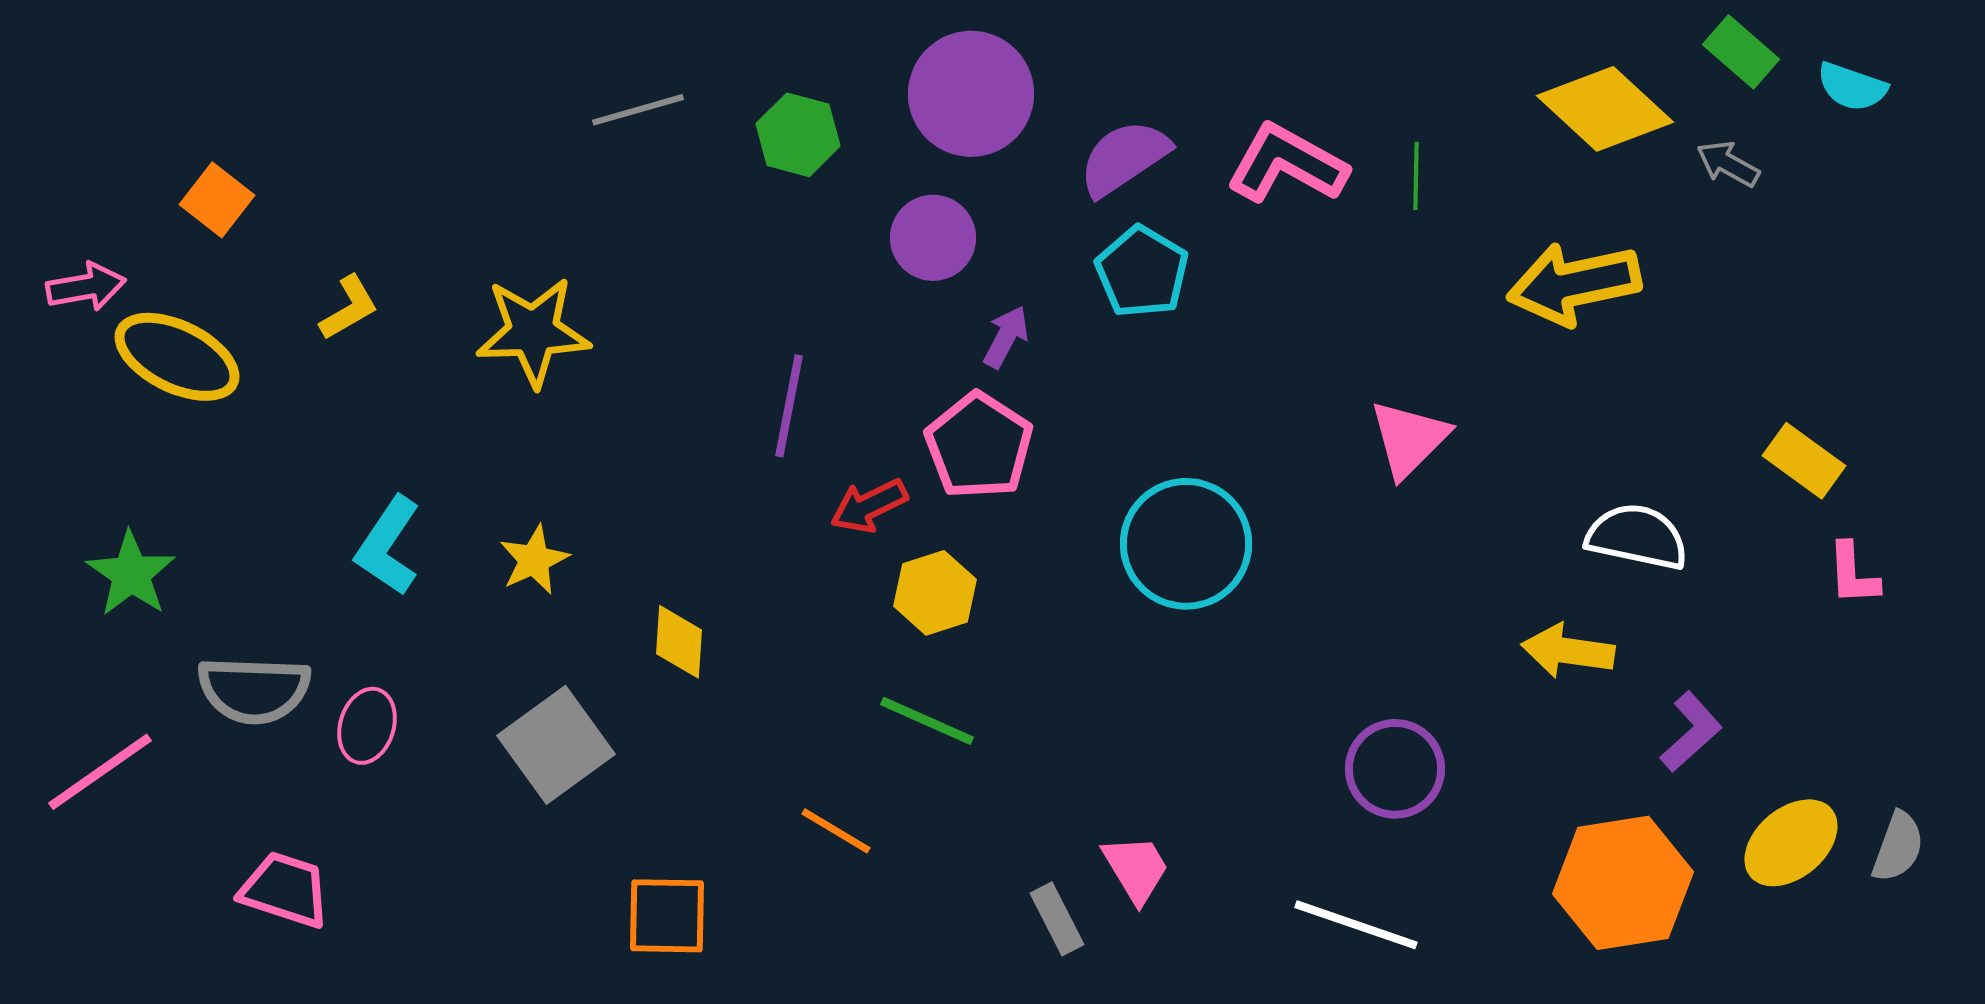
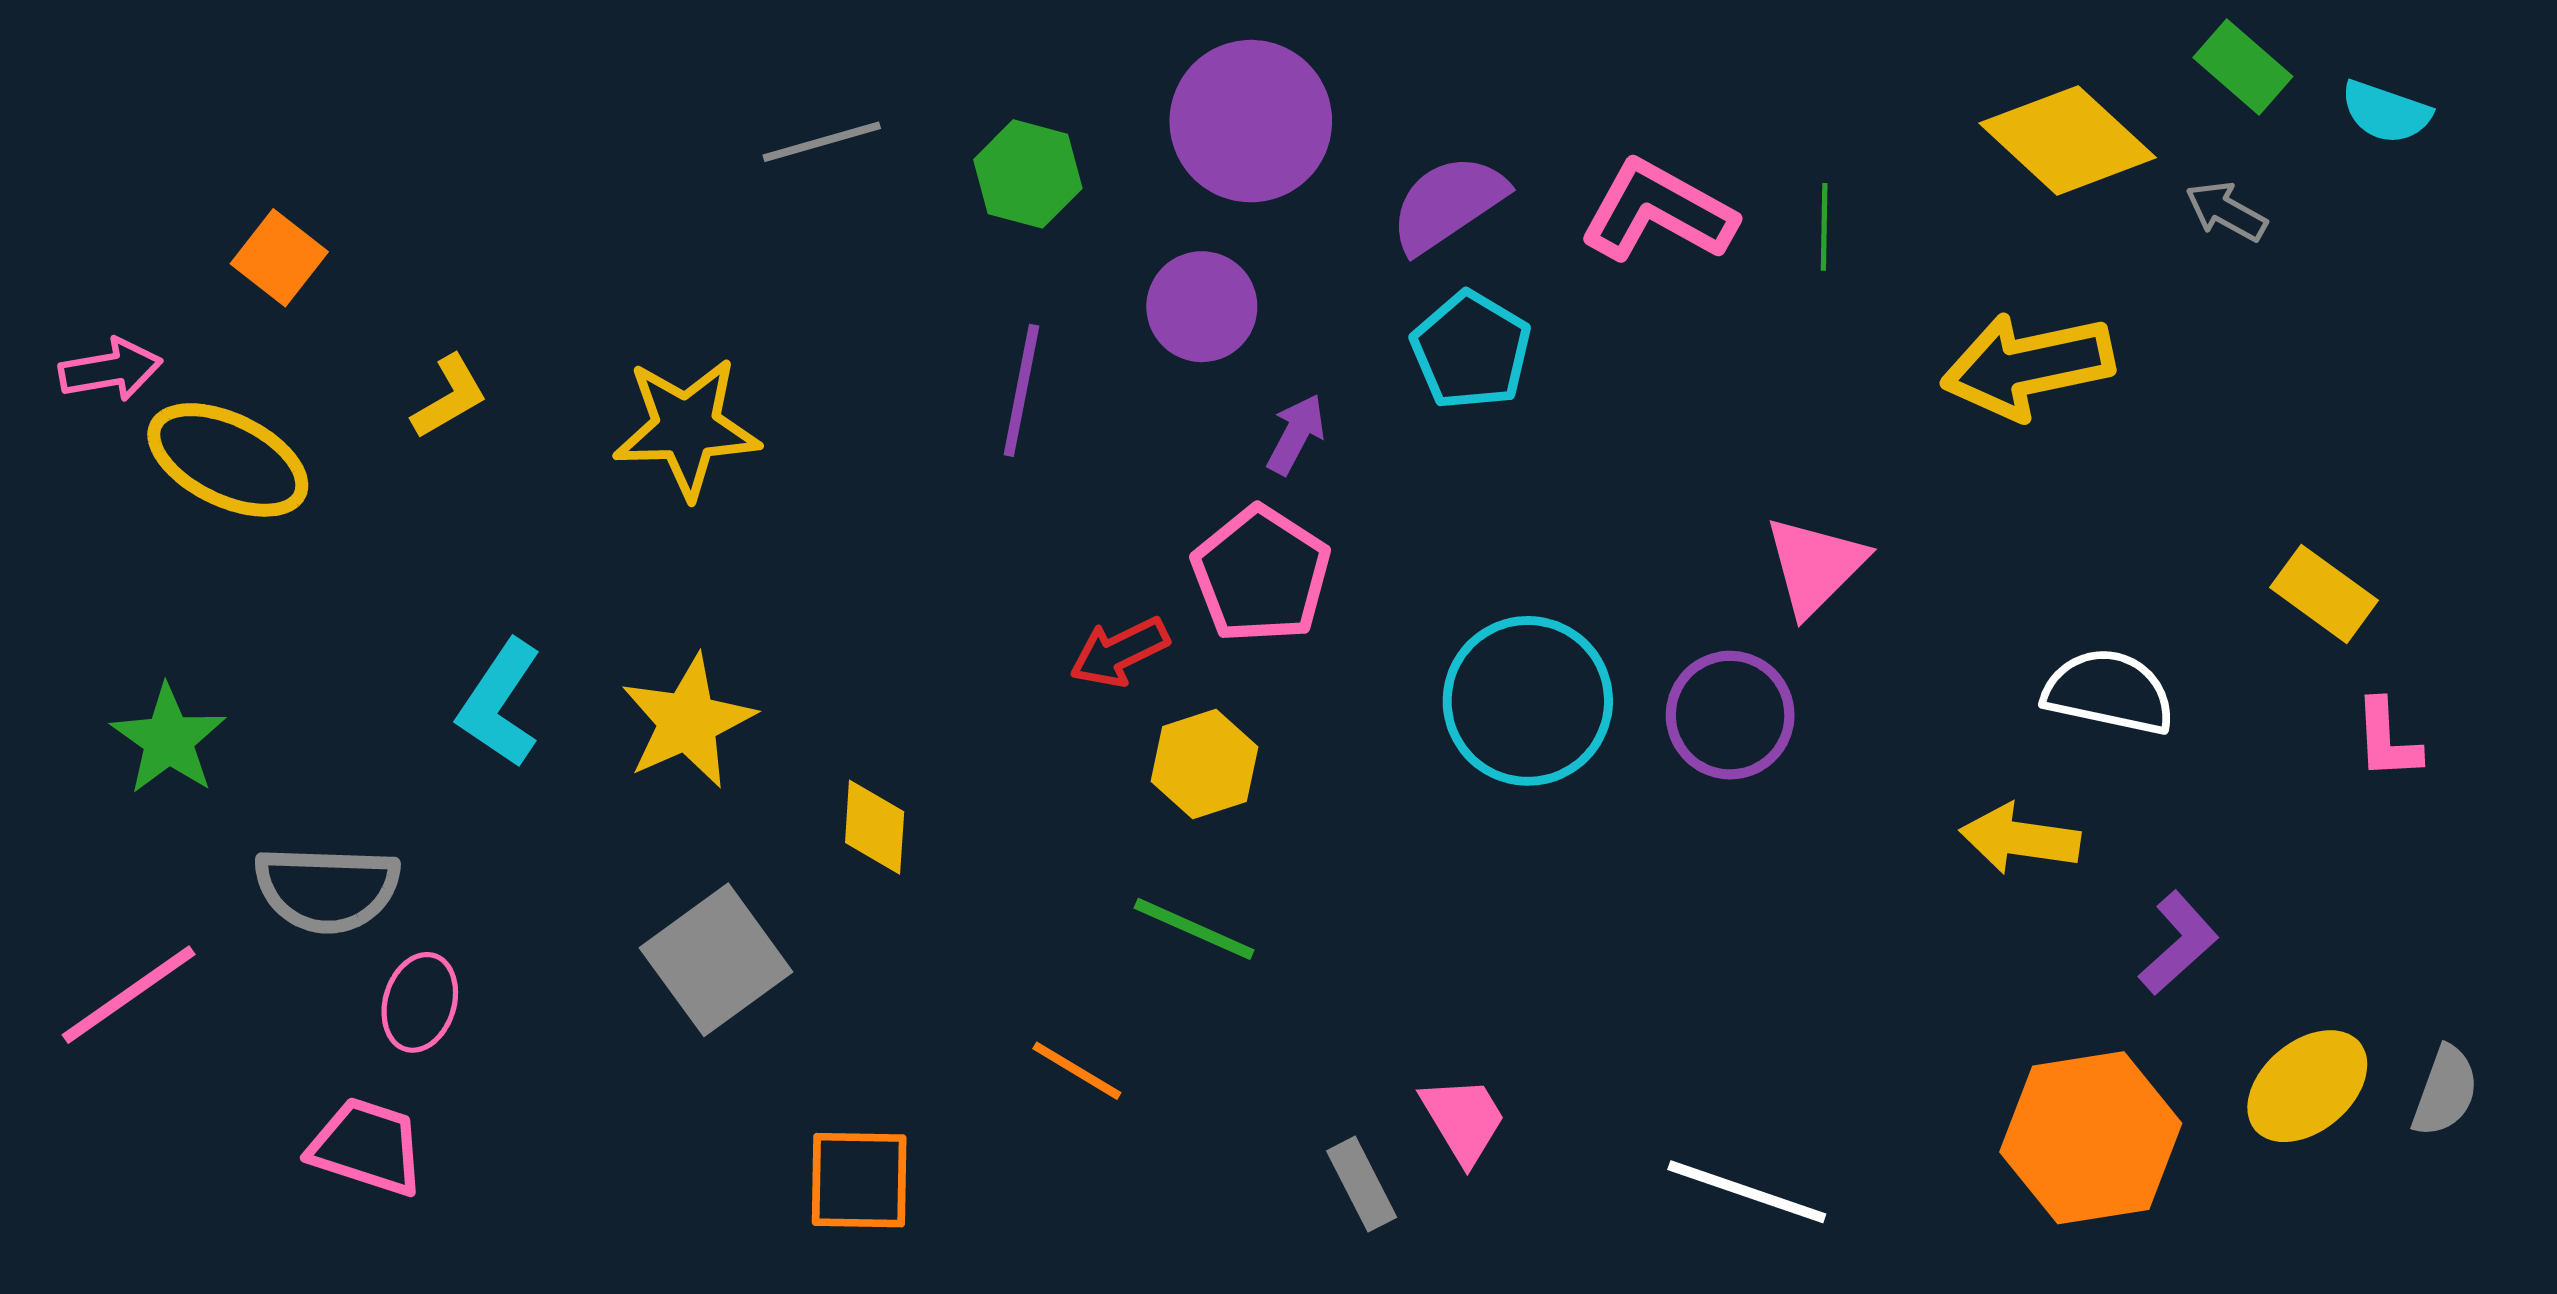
purple line: (789, 406) -> (1021, 390), moved
yellow star: (534, 560) -> (688, 722), size x1.5
pink ellipse: (367, 726) -> (420, 1002), moved
purple circle: (1395, 769) -> (1730, 715), moved

